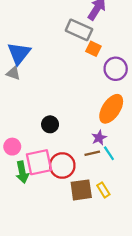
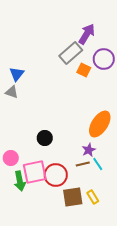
gray rectangle: (79, 30) -> (71, 53), turned -65
blue triangle: (19, 53) -> (17, 74), size x0.7
purple circle: (116, 69) -> (104, 59), moved

